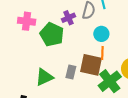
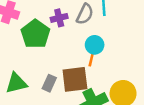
orange line: (102, 53) -> (92, 58), moved
brown square: (91, 65) -> (75, 79), turned -30

